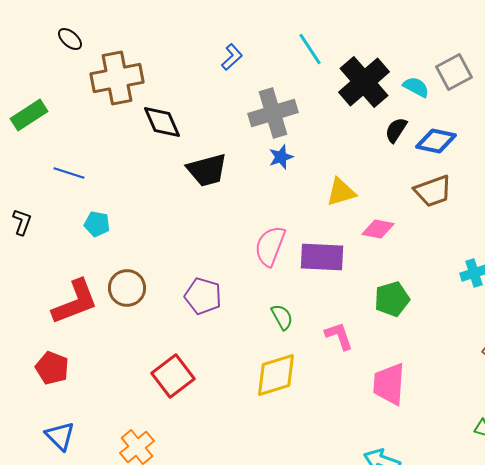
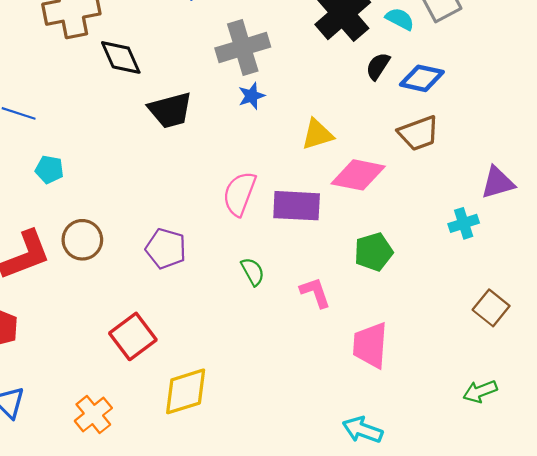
pink diamond: (378, 229) -> (358, 175), size x1.5
yellow diamond: (276, 375) -> (186, 391), moved

